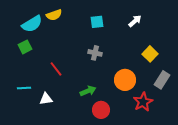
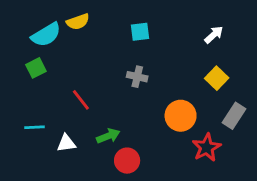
white arrow: (135, 21) -> (214, 35), moved
green arrow: (88, 91) -> (108, 136), moved
red circle: (101, 110) -> (127, 161), moved

